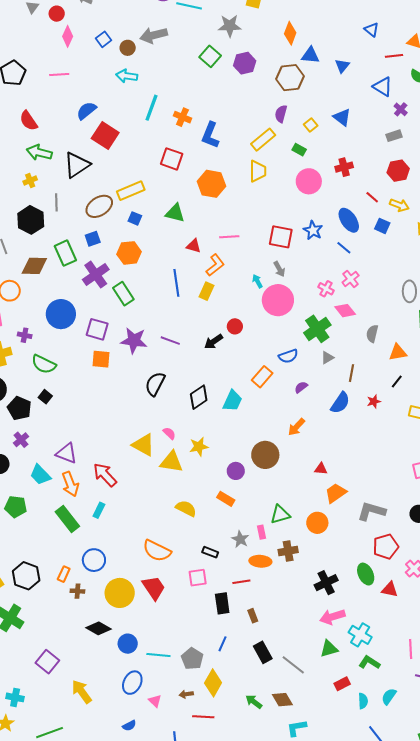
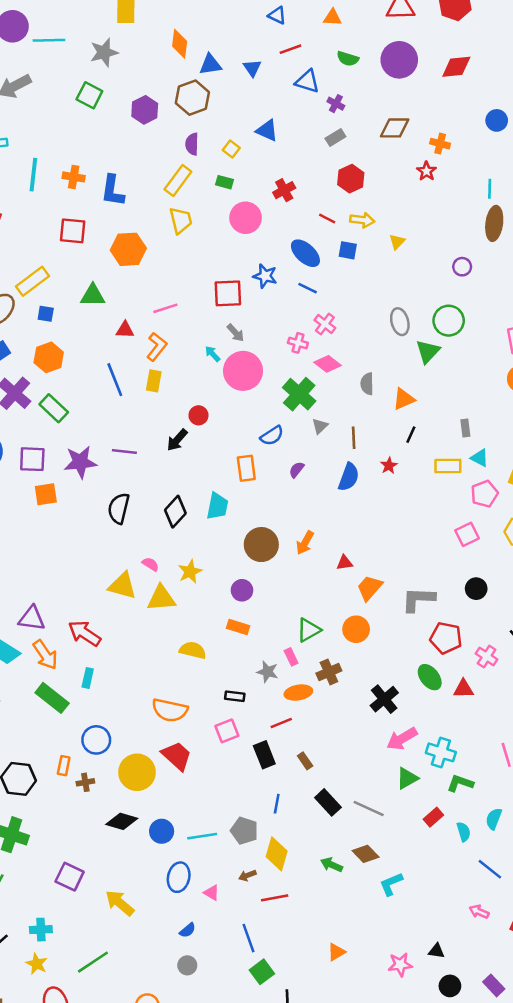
red line: (394, 56) -> (290, 49), moved
purple hexagon: (245, 63) -> (145, 110), moved
orange rectangle: (262, 377) -> (246, 468), turned -35
orange arrow: (296, 427) -> (305, 543), moved
brown circle: (265, 455) -> (261, 545), moved
red pentagon: (386, 547) -> (446, 638), turned -30

